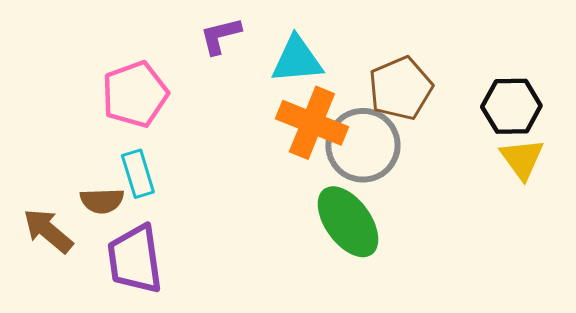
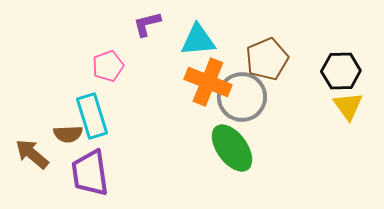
pink pentagon: (135, 94) -> (108, 66), moved, size x0.7
cyan rectangle: (138, 174) -> (92, 116), size x1.4

